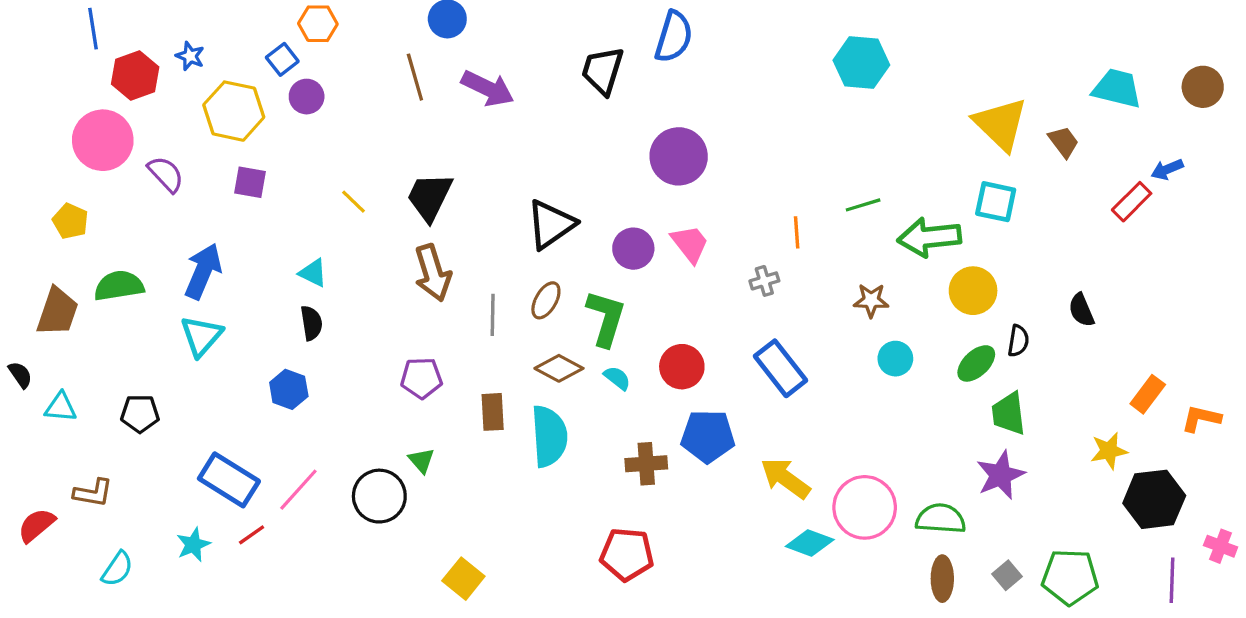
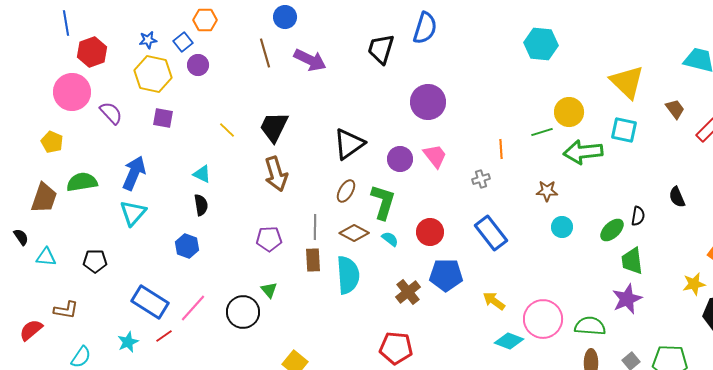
blue star: (190, 56) -> (148, 40), moved, turned -30
brown trapezoid: (1064, 142) -> (675, 109), moved
yellow circle: (973, 291) -> (569, 112), moved
gray line: (493, 315) -> (315, 227), moved
brown cross: (646, 464) -> (408, 292), turned -35
yellow arrow: (785, 478) -> (494, 301), size x0.7

